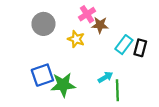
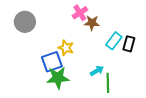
gray circle: (43, 24) -> (25, 22), moved
yellow star: (76, 39) -> (66, 48), moved
blue square: (42, 75) -> (52, 62), moved

